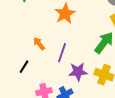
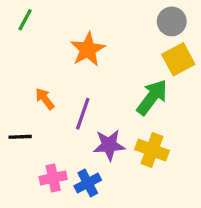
black line: (24, 67) -> (20, 137), turned 56

